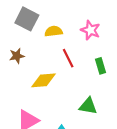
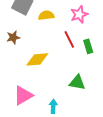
pink star: (90, 30) -> (79, 14), turned 30
red line: (68, 58) -> (69, 39), moved

